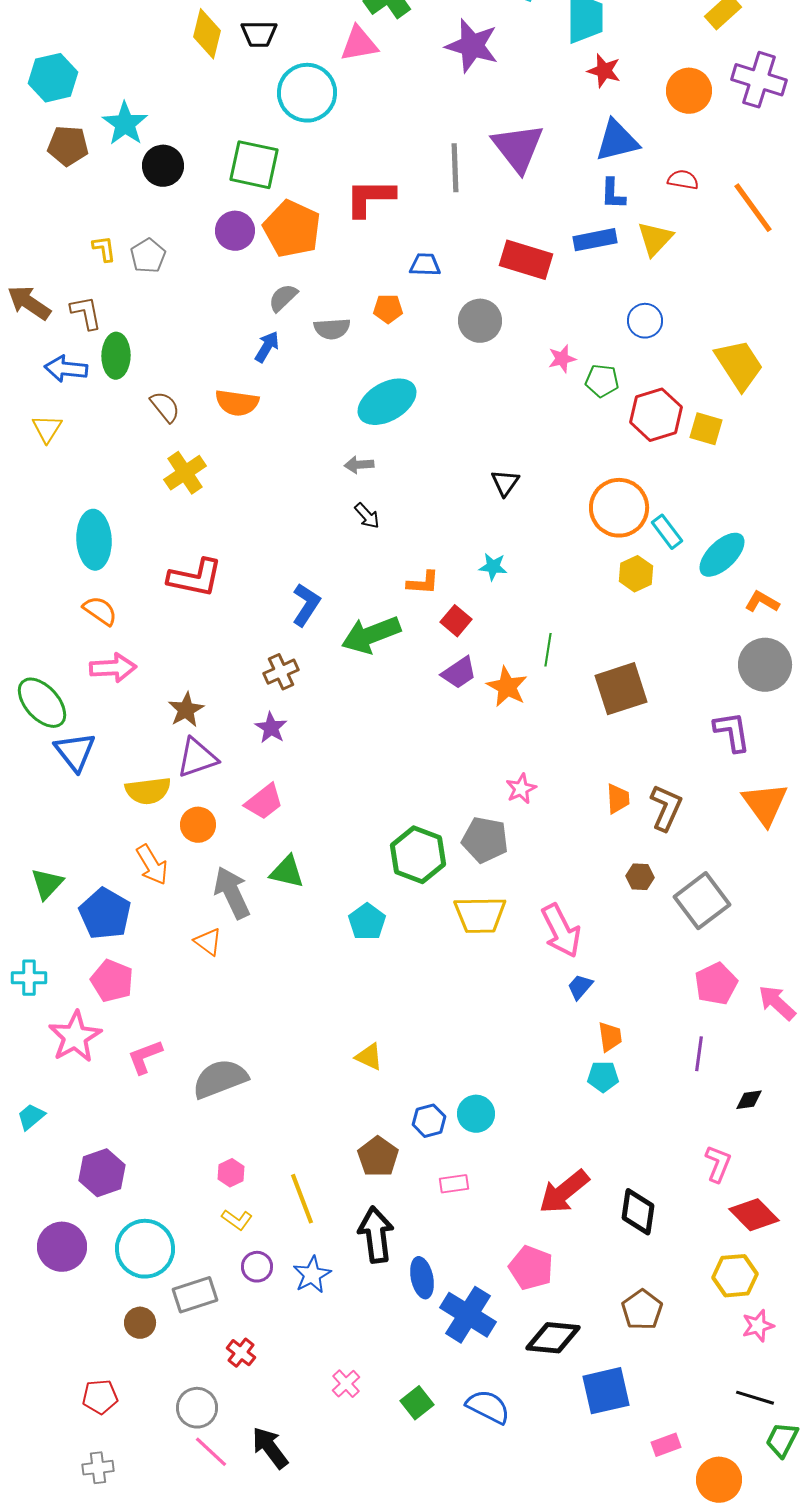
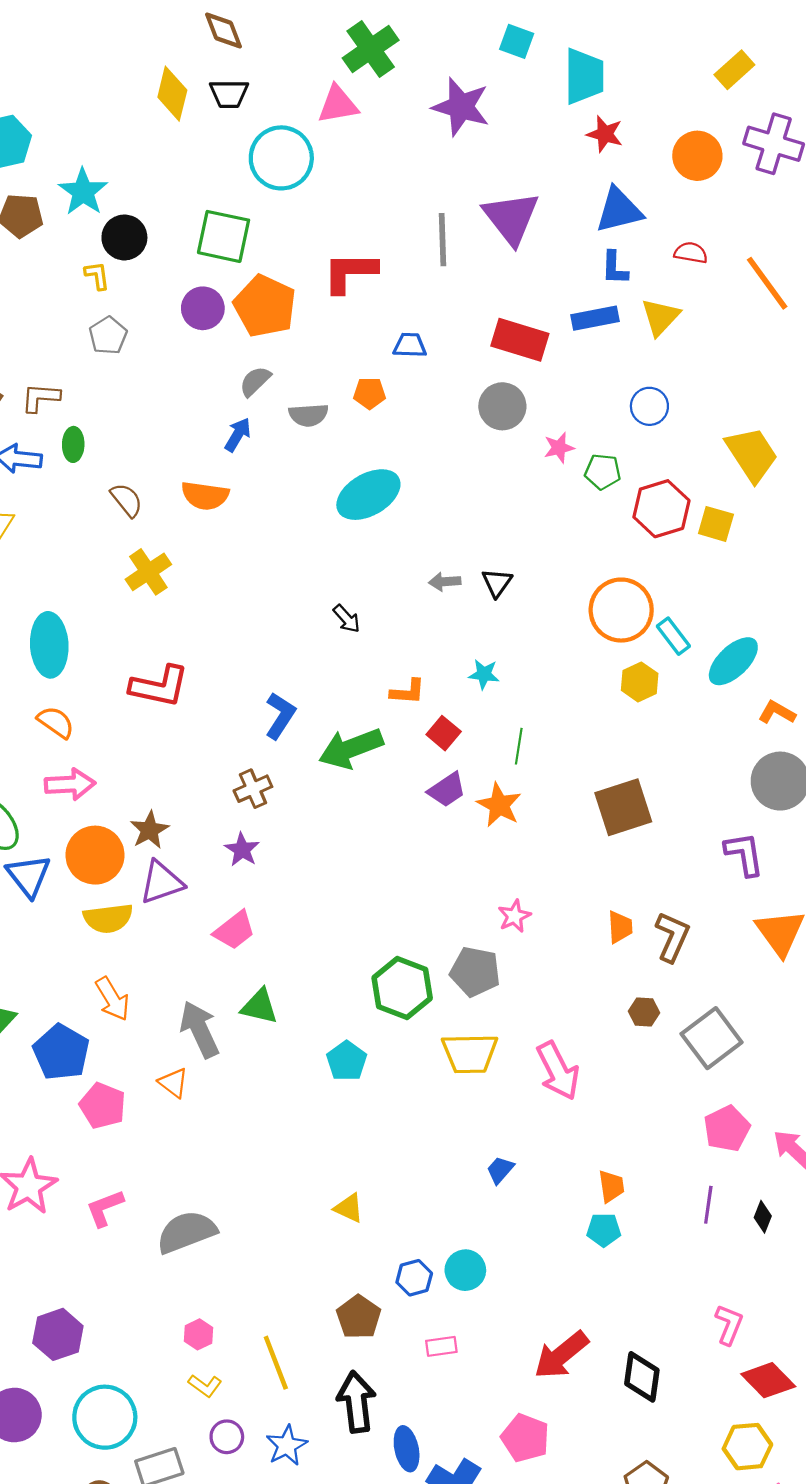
yellow L-shape: (104, 249) -> (97, 276), moved
brown L-shape: (86, 313) -> (41, 398), turned -75
gray circle: (480, 321) -> (502, 406), moved
green ellipse: (116, 356) -> (73, 444), size x0.7
gray arrow: (359, 465) -> (445, 582), moved
green line: (548, 650) -> (519, 746), moved
orange circle: (198, 825) -> (95, 855), moved, size x1.5
pink pentagon: (112, 981) -> (103, 1106), moved
blue trapezoid: (580, 987) -> (500, 1170), moved
black diamond: (749, 1100) -> (763, 1217), moved, turned -60

